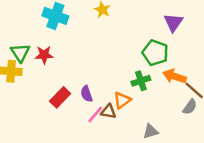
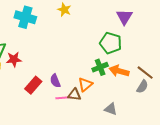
red star: (44, 55) -> (14, 59), moved
orange arrow: (175, 76) -> (119, 71), moved
pink line: (95, 115) -> (63, 98), turned 49
gray triangle: (151, 131) -> (111, 109), turned 40

